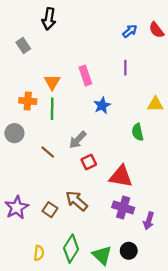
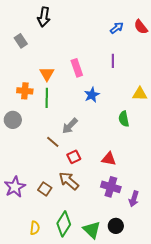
brown line: (48, 152) -> (53, 142), moved
red square: (89, 162) -> (74, 157), moved
red triangle: (121, 176) -> (109, 159), size x0.7

